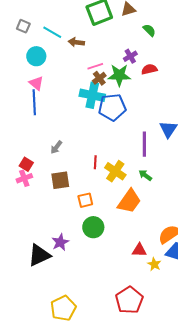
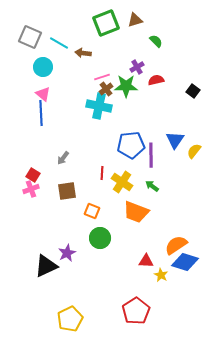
gray square: (23, 26) -> (30, 37), size x1.6
blue pentagon: (112, 107) -> (131, 145), moved
orange square: (85, 200) -> (92, 211), turned 35
orange trapezoid: (129, 201) -> (136, 212), turned 76

